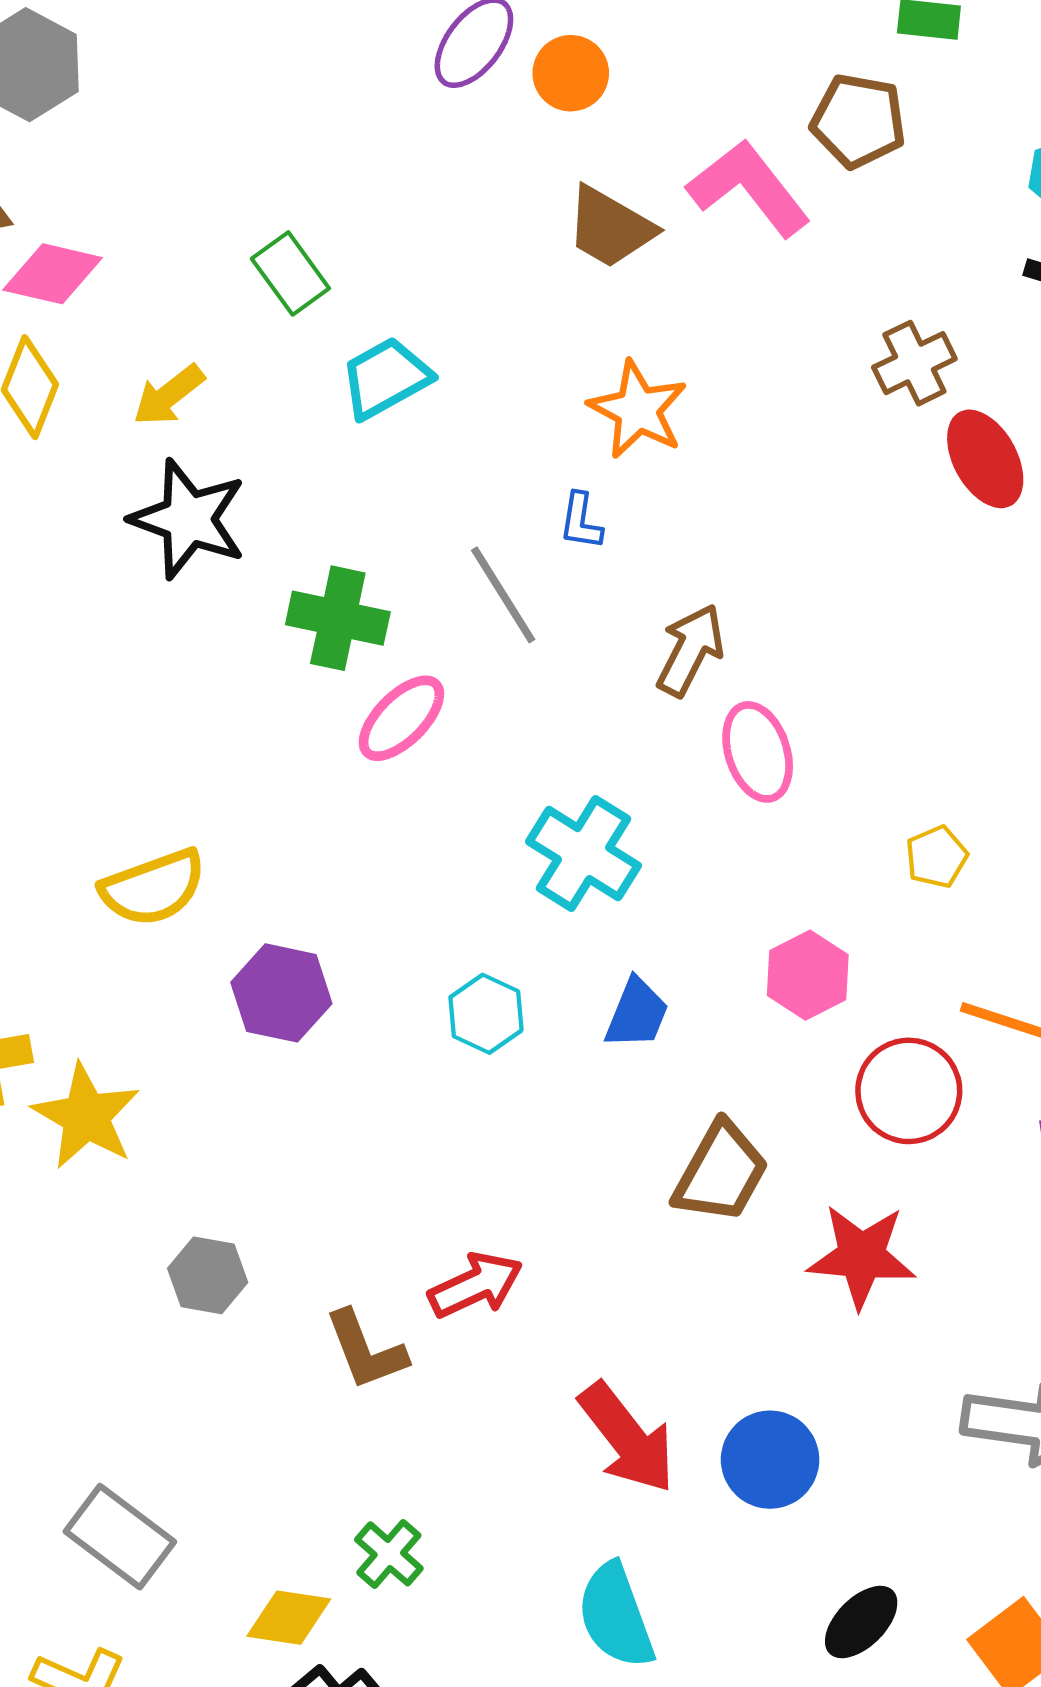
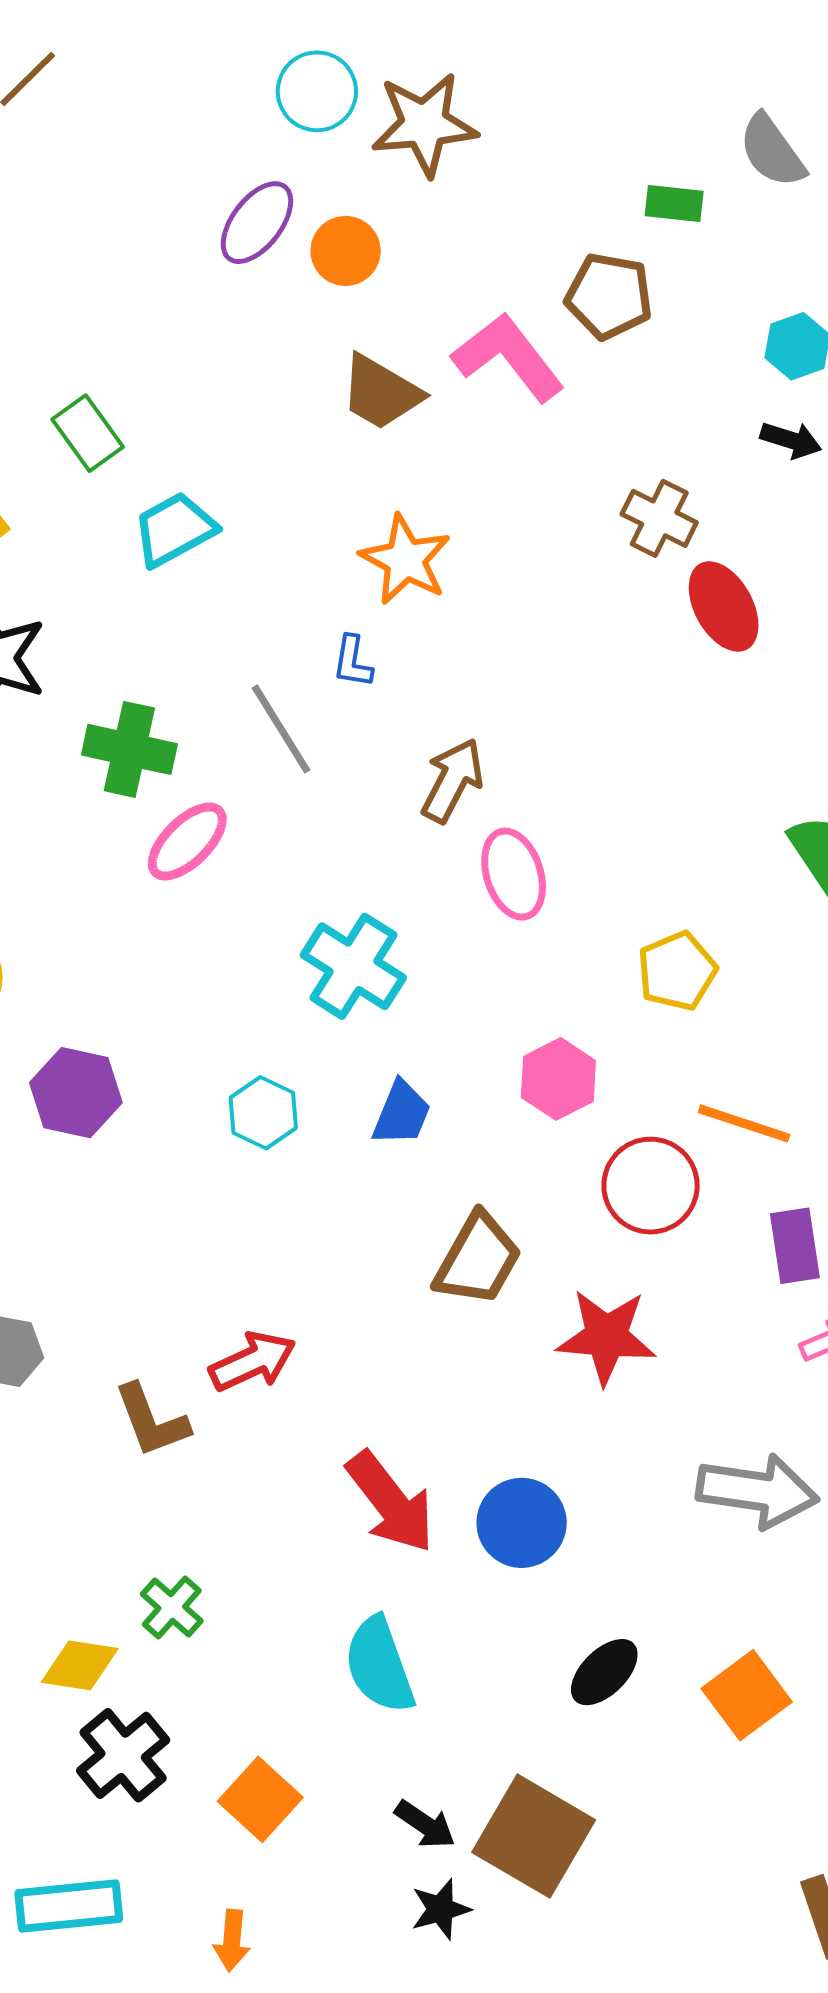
brown cross: (914, 363) -> (659, 518), turned -38
yellow pentagon: (936, 857) -> (677, 971), size x1.4

